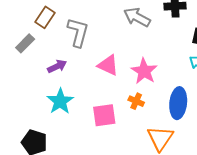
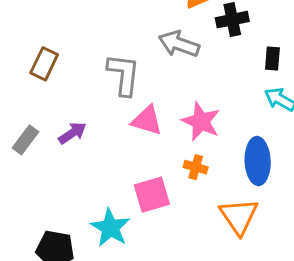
gray L-shape: (78, 32) -> (124, 75), moved
gray rectangle: (25, 43) -> (26, 140), moved
cyan star: (60, 101) -> (110, 228), moved

